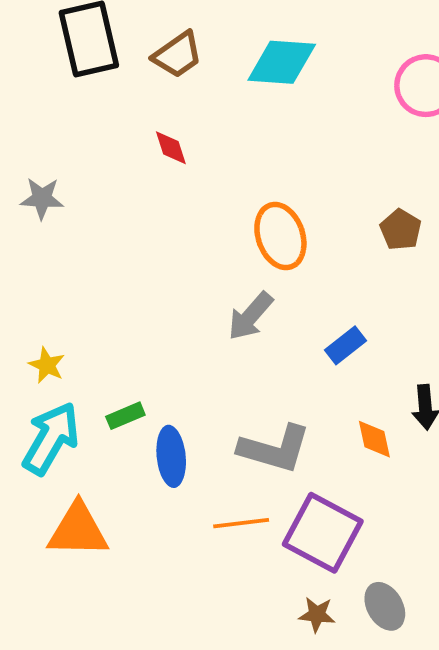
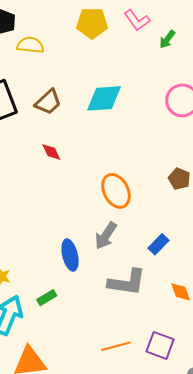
gray L-shape: (275, 449) -> (127, 282), moved
blue ellipse: (171, 456) -> (70, 255), moved
purple square: (323, 533) -> (160, 345), size x0.7

